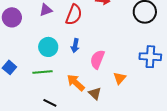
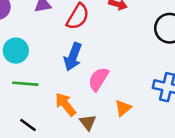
blue arrow: (75, 46) -> (73, 57), size x1.5
cyan circle: (48, 47) -> (16, 51), moved

